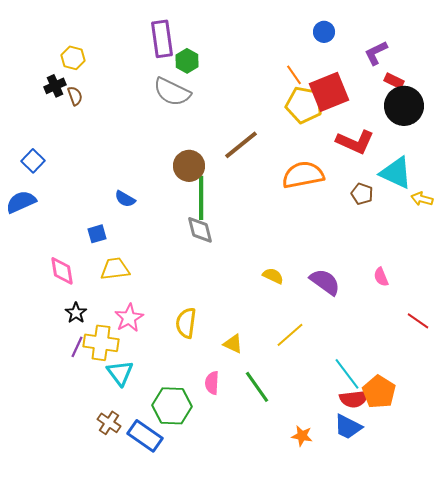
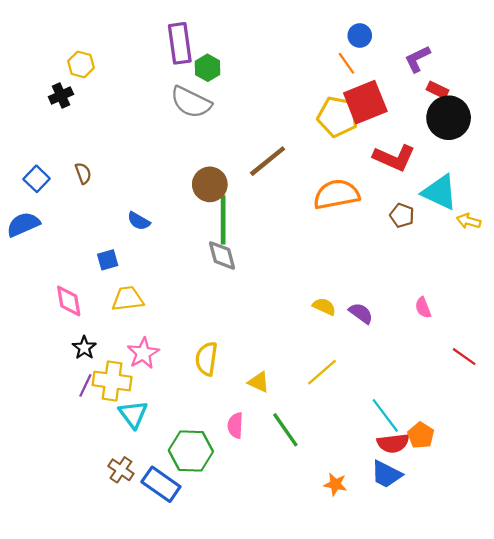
orange line: (294, 75) -> (346, 63), moved
brown semicircle: (75, 96) -> (83, 173), moved
yellow semicircle: (273, 276) -> (324, 307), moved
purple semicircle: (325, 282) -> (361, 313), size x0.7
orange pentagon: (379, 392) -> (421, 435), size x0.7

